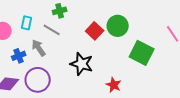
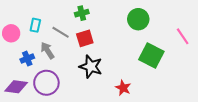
green cross: (60, 11) -> (82, 13), moved
green circle: (118, 26) -> (138, 19), moved
red square: (95, 31) -> (85, 38), moved, turned 30

